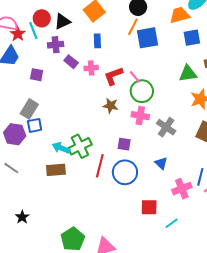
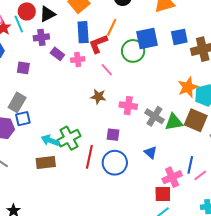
orange line: (133, 27) -> (112, 27), moved
blue square: (147, 38) -> (147, 38), moved
blue square: (192, 38) -> (179, 37), moved
blue rectangle: (97, 41) -> (83, 32), size x1.5
green triangle: (188, 74) -> (174, 122), moved
red L-shape: (113, 76) -> (98, 44), moved
pink line: (135, 77) -> (107, 70), moved
green circle: (142, 91) -> (133, 51), moved
red square: (149, 207) -> (163, 194), moved

